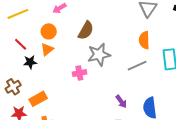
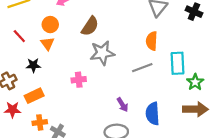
orange triangle: (47, 49) -> (47, 44), turned -32
black star: (30, 62) -> (33, 65), moved
pink cross: (79, 73) -> (79, 80), moved

